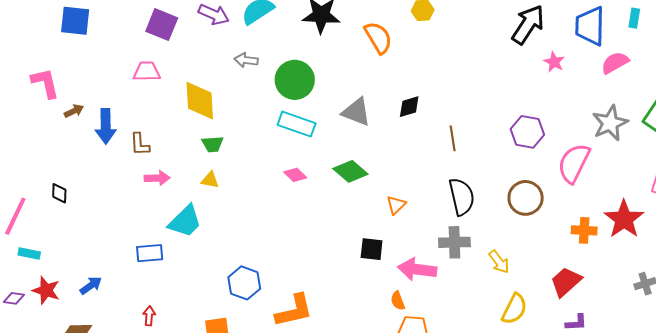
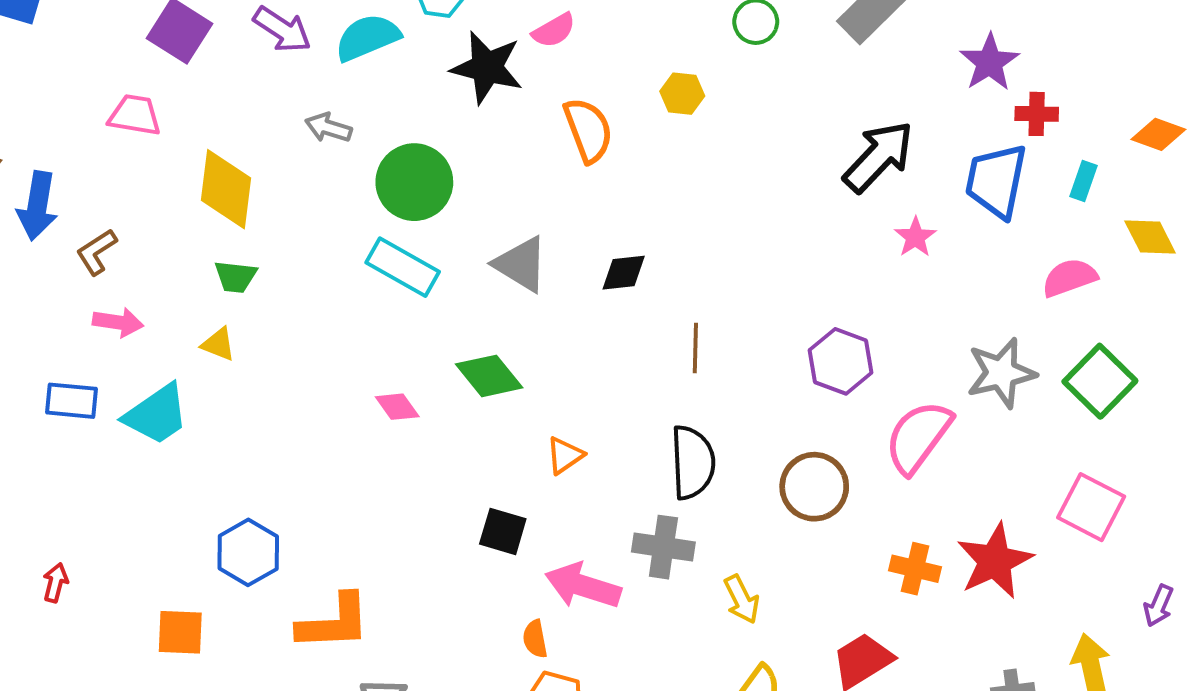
pink semicircle: (615, 63) -> (1070, 278), moved
brown L-shape: (140, 144) -> (96, 252), turned 50
pink diamond: (295, 175) -> (397, 407), moved
blue rectangle: (150, 253) -> (72, 401), moved

